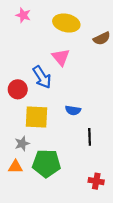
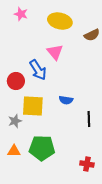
black line: (90, 137) -> (89, 119), moved
gray star: (22, 144) -> (15, 121), moved

